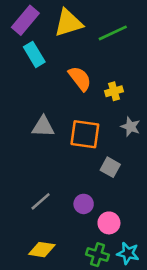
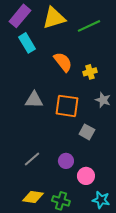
green cross: (98, 255) -> (61, 201), moved

